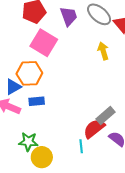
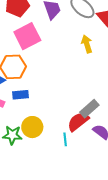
pink square: (44, 43) -> (27, 36), turned 32
yellow circle: (42, 157) -> (32, 127), moved

